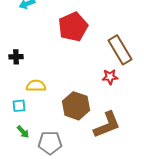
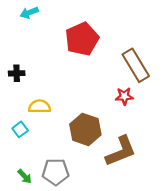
cyan square: (19, 106) -> (20, 129), turned -32
green arrow: (23, 132) -> (25, 176), moved

